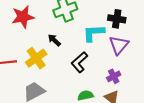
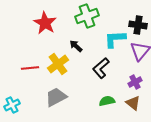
red star: (23, 17) -> (45, 23), turned -30

